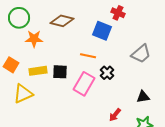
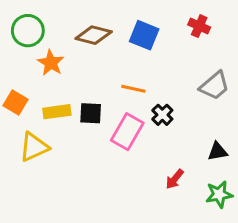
red cross: (118, 13) -> (199, 26), moved
blue square: (102, 31) -> (144, 35), moved
orange star: (34, 39) -> (51, 63), turned 30

